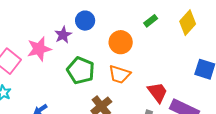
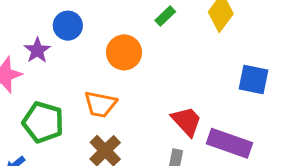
green pentagon: (81, 70) -> (43, 122), moved
orange trapezoid: (120, 74) -> (100, 104), moved

